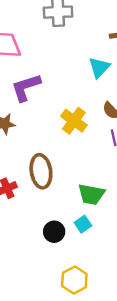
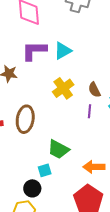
cyan triangle: (99, 68) -> (63, 51), moved
black circle: (54, 232) -> (32, 188), moved

